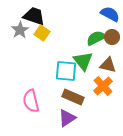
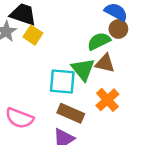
brown circle: (112, 37) -> (118, 29), moved
brown triangle: (108, 65) -> (105, 63), moved
pink semicircle: (31, 101) -> (20, 118), turned -55

